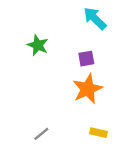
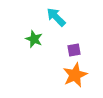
cyan arrow: (95, 18) -> (56, 17), moved

